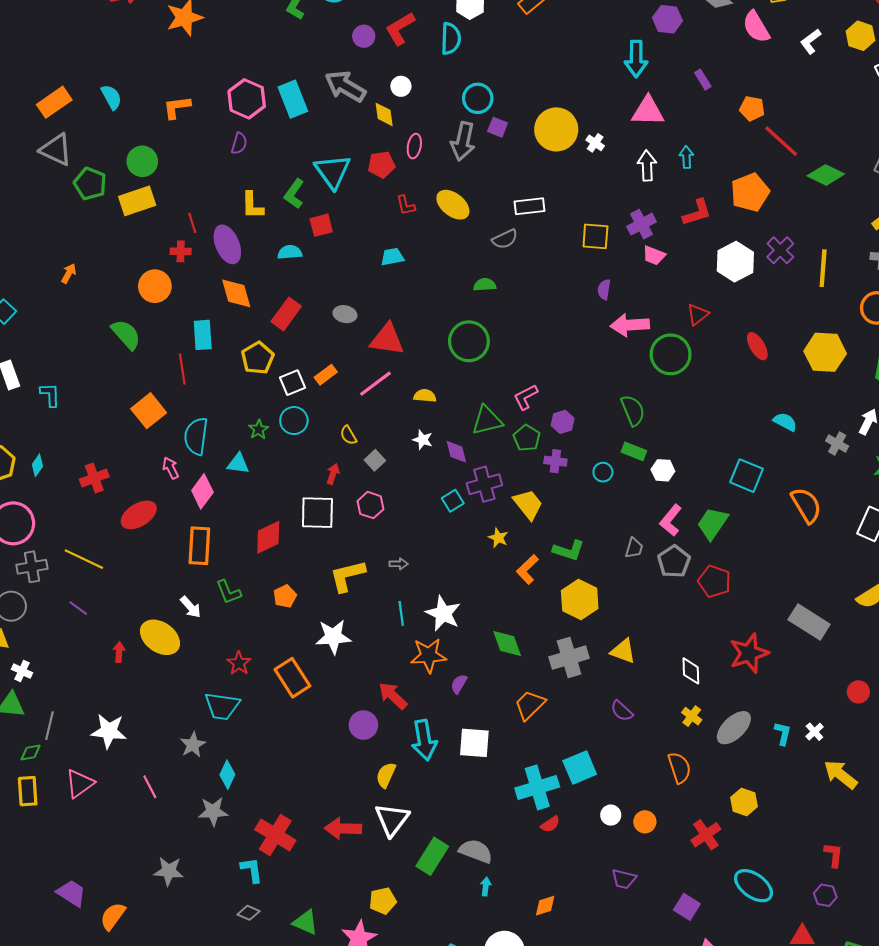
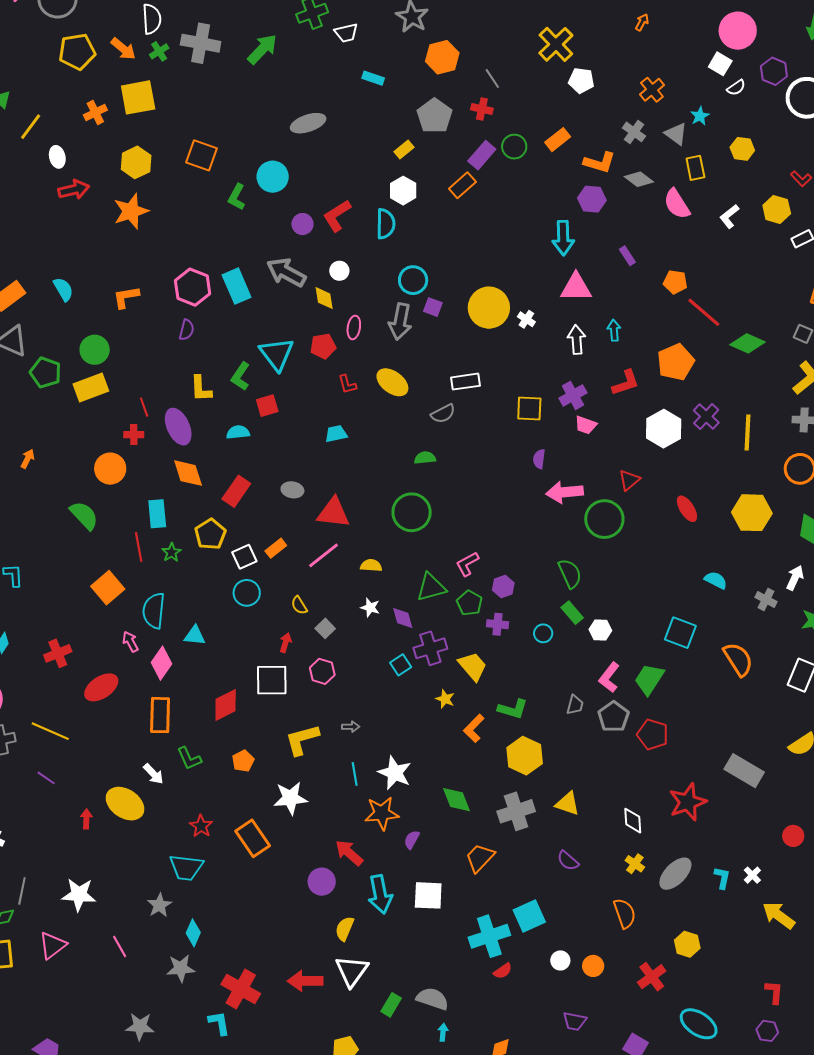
green star: (259, 429) -> (171, 552), moved
green rectangle: (634, 451) -> (572, 613), turned 30
green rectangle: (432, 856) -> (391, 1005), size x0.7

